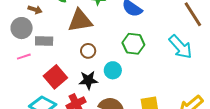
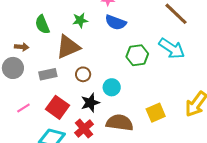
gray rectangle: (44, 41) -> (48, 74), moved
green hexagon: (133, 44) -> (137, 55), moved
pink line: (24, 57) -> (23, 108), moved

